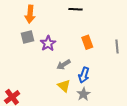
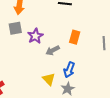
orange rectangle: (87, 42) -> (75, 37), turned 32
gray arrow: (64, 65) -> (53, 50), moved

